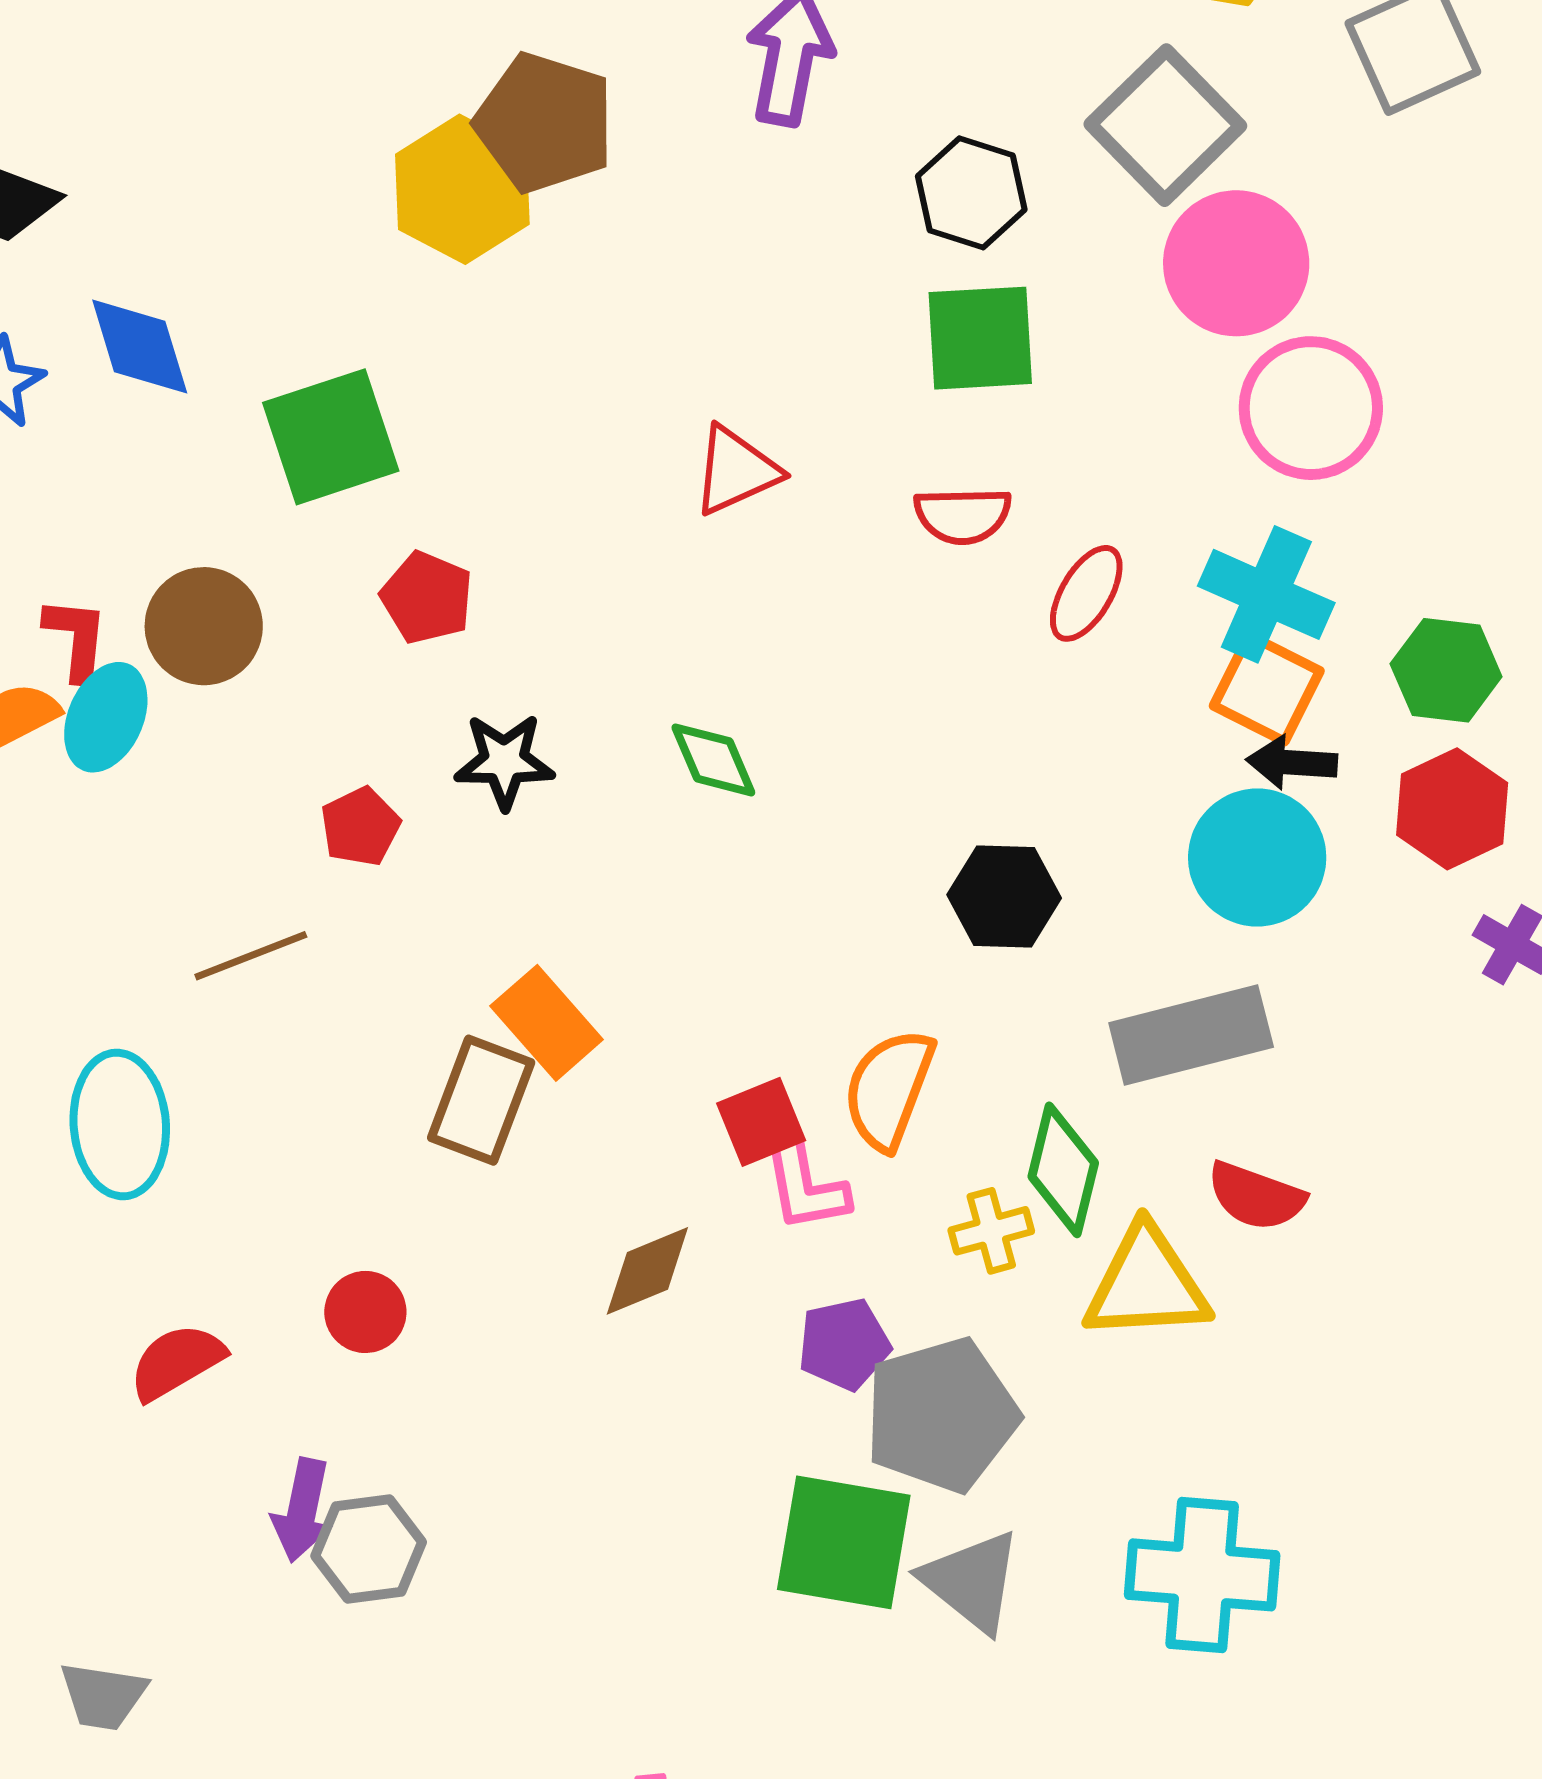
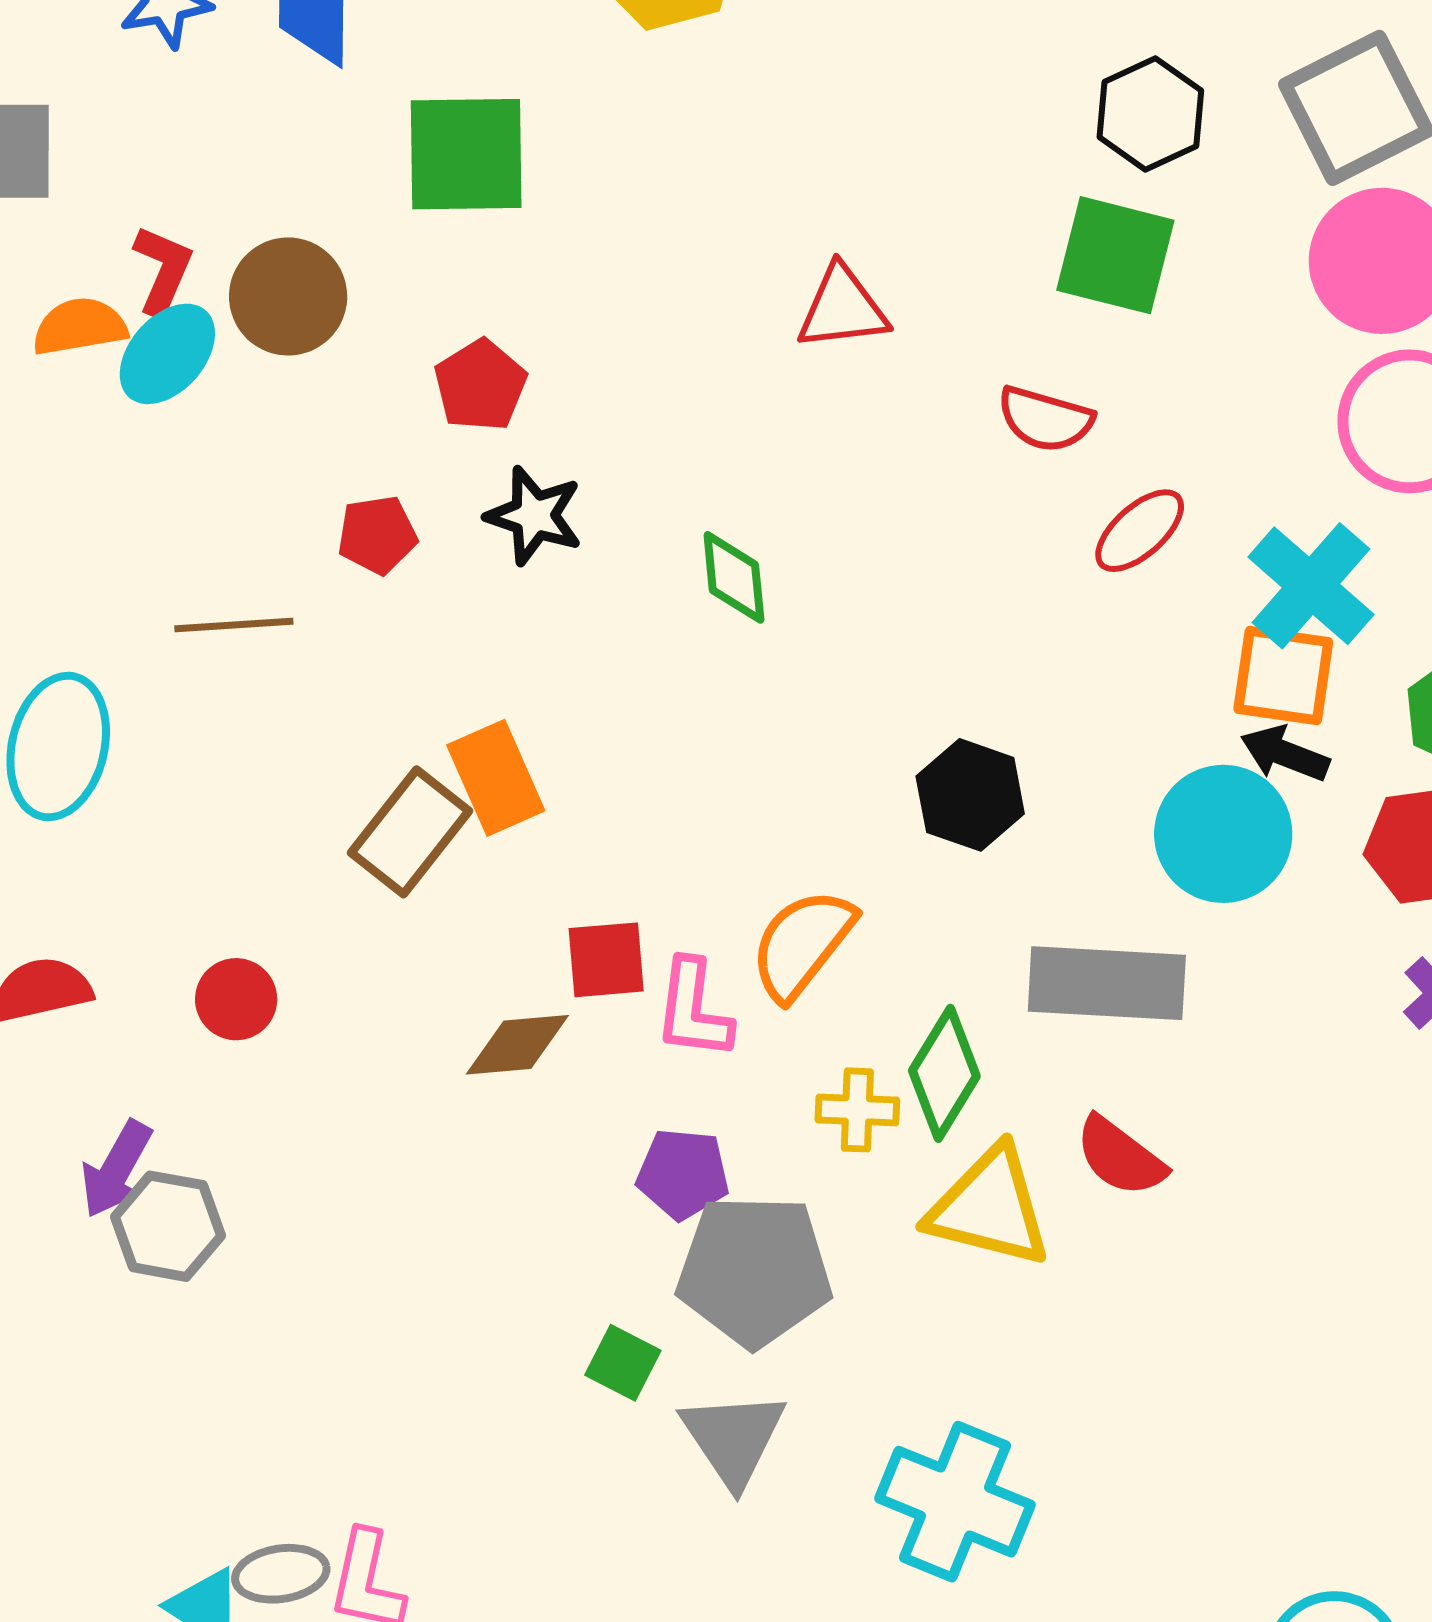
red pentagon: (427, 598) -> (480, 385), moved
orange square: (1267, 688) -> (1283, 675), turned -36
red square: (761, 1122) -> (606, 960), moved
green square: (844, 1542) -> (623, 1363), size x0.5

